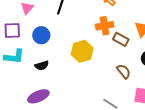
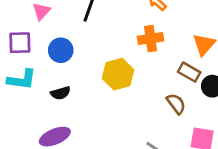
brown rectangle: (121, 39) -> (189, 72), moved

